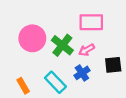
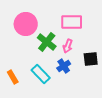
pink circle: (32, 38) -> (26, 24), moved
pink arrow: (87, 50) -> (68, 46), turned -40

